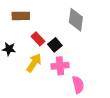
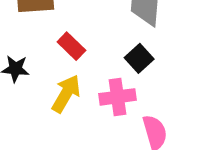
black square: (55, 45) -> (139, 58), moved

